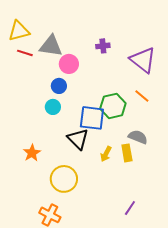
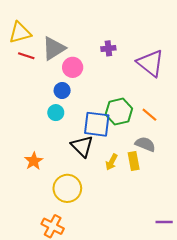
gray triangle: (51, 46) -> (54, 48), turned -40
orange line: (142, 96) -> (149, 115), moved
purple line: (130, 208) -> (164, 222), moved, turned 56

